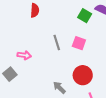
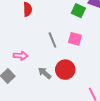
red circle: (83, 75) -> (65, 70), moved
gray arrow: (59, 87) -> (45, 73), moved

